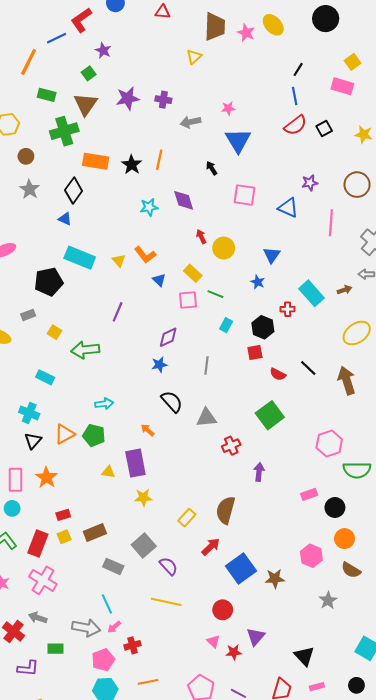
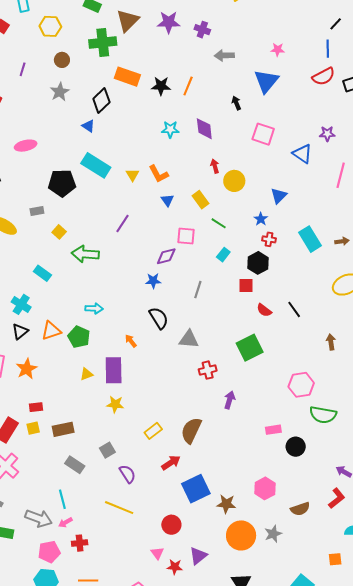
pink star: (228, 108) -> (278, 50), moved
black star: (132, 165) -> (161, 86), turned 30
pink square: (188, 300) -> (186, 236), moved
red cross: (288, 309) -> (269, 239), moved
brown arrow: (347, 380) -> (331, 342), moved, size x0.6
yellow triangle: (108, 472) -> (86, 374), turned -40
orange circle: (344, 539) -> (241, 535), moved, size x1.5
gray square: (144, 546) -> (107, 450), size x0.7
brown semicircle: (351, 570) -> (300, 509), turned -60

